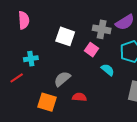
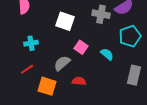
pink square: (92, 50) -> (81, 47), moved
red line: (17, 78) -> (27, 69), moved

